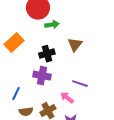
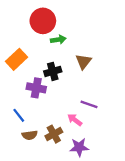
purple cross: (42, 76) -> (36, 88), moved
blue line: (16, 94) -> (19, 115), turned -64

